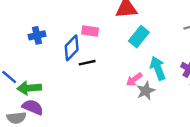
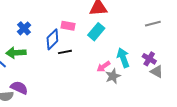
blue cross: (37, 35) -> (24, 28), turned -32
cyan rectangle: (139, 37) -> (96, 32), moved
green arrow: (29, 88) -> (16, 53), moved

